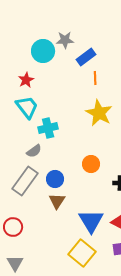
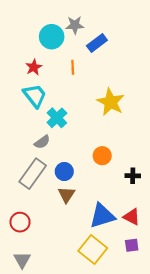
orange line: (95, 78) -> (73, 67), moved
cyan cross: (48, 128) -> (57, 118), turned -30
blue triangle: (91, 221) -> (102, 216), turned 44

